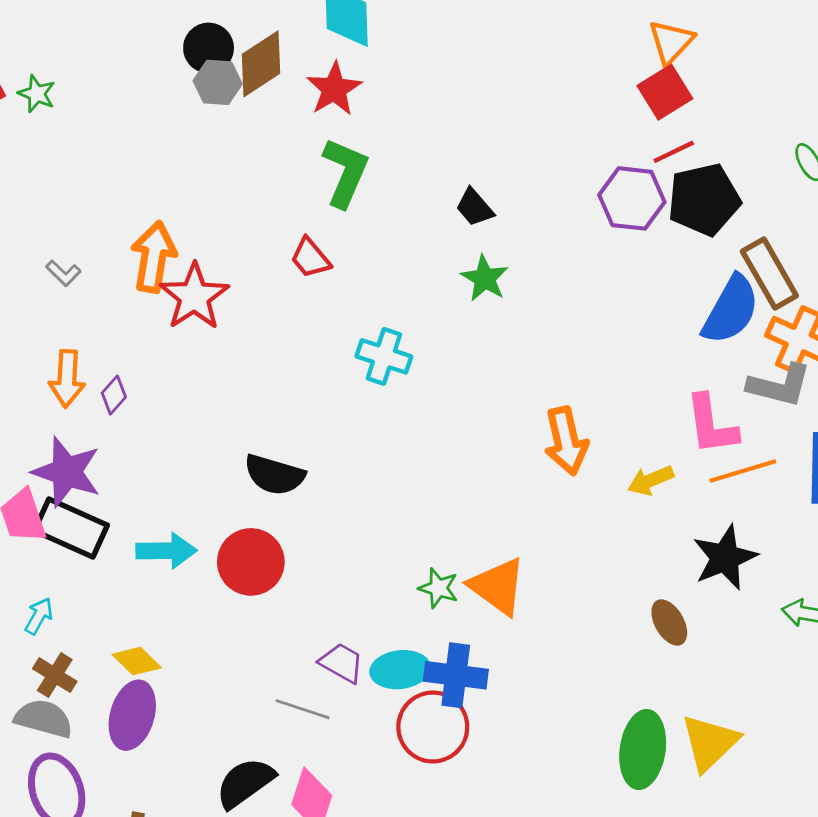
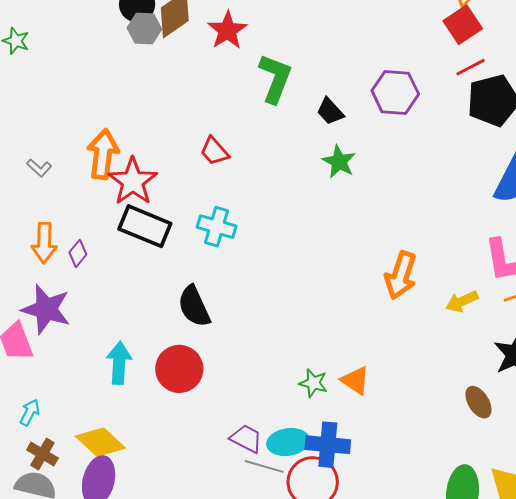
green L-shape: (345, 172) -> (275, 78), moved
purple hexagon: (632, 198) -> (395, 92), moved
cyan cross: (384, 356) -> (217, 227), moved
orange arrow: (566, 441) -> (401, 275), turned 33
black semicircle: (274, 475) -> (194, 306), turned 51
black rectangle: (71, 528) -> (145, 226), moved
cyan arrow: (166, 551) -> (119, 363), turned -84
orange triangle: (498, 586) -> (355, 380), size x0.7
yellow diamond: (137, 661) -> (100, 442), size x1.4
gray line: (303, 709) -> (264, 466), moved

